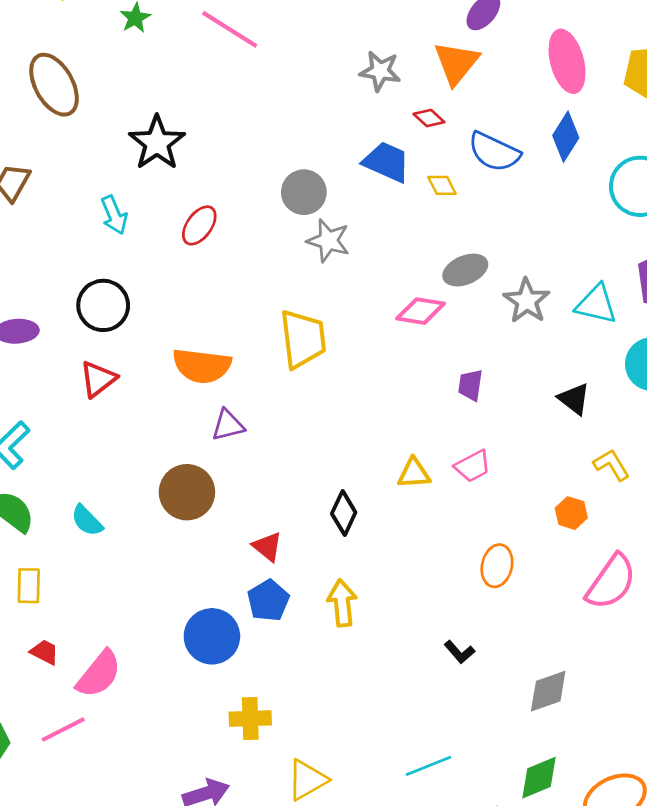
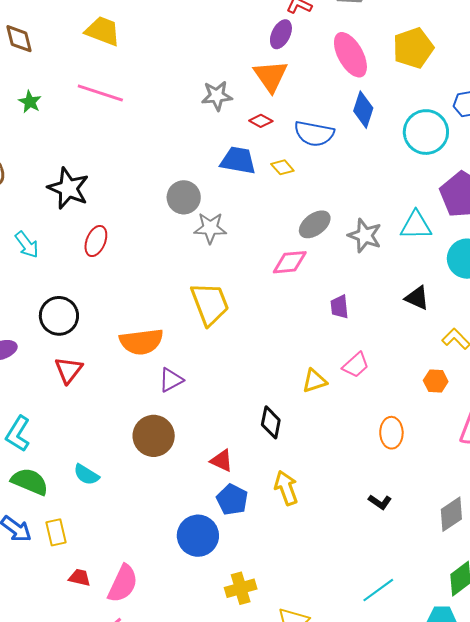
cyan arrow: (114, 215) -> (27, 245), moved
red ellipse: (199, 225) -> (96, 241), moved

